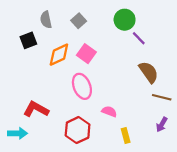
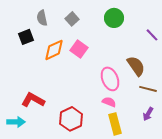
purple line: (139, 38) -> (152, 35), moved
pink ellipse: (82, 86) -> (110, 79), moved
pink semicircle: (109, 111) -> (109, 102), moved
yellow rectangle: (126, 135) -> (115, 124), size x1.5

